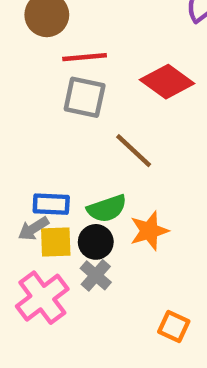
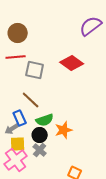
red line: (85, 57) -> (16, 57), moved
brown line: (134, 151) -> (31, 100), moved
blue rectangle: (51, 204) -> (20, 118), turned 63
yellow square: (56, 242) -> (18, 144), moved

